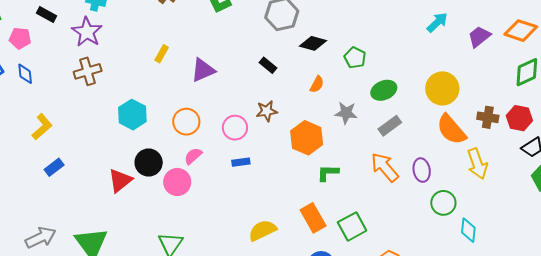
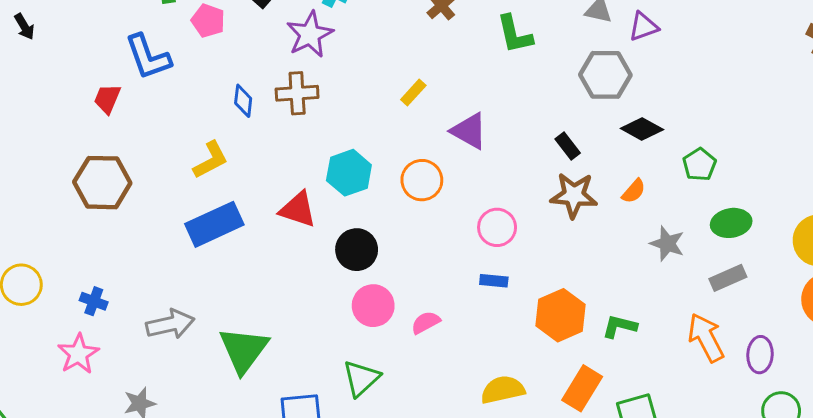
purple triangle: (203, 70) -> (469, 131), turned 40
blue diamond: (25, 74) -> (243, 101), moved
brown star: (267, 111) -> (574, 195), moved, size x1.4
orange circle: (186, 122) -> (422, 180), moved
orange hexagon: (307, 138) -> (561, 315), moved
pink semicircle: (193, 156) -> (426, 322), moved
blue rectangle: (54, 167) -> (214, 224), size x1.8
red triangle: (120, 180) -> (298, 209), moved, turned 44
pink circle: (177, 182) -> (373, 306), moved
orange rectangle: (313, 218) -> (582, 388), turned 48

